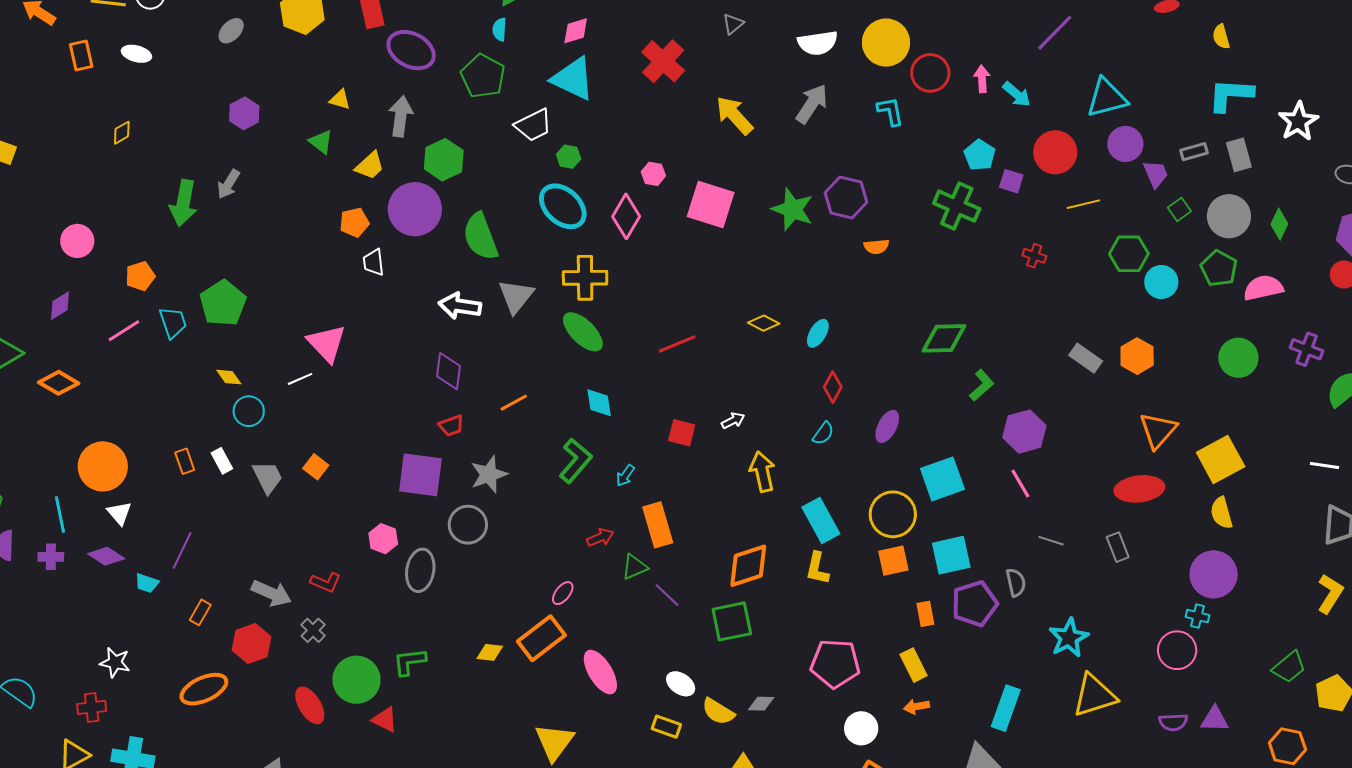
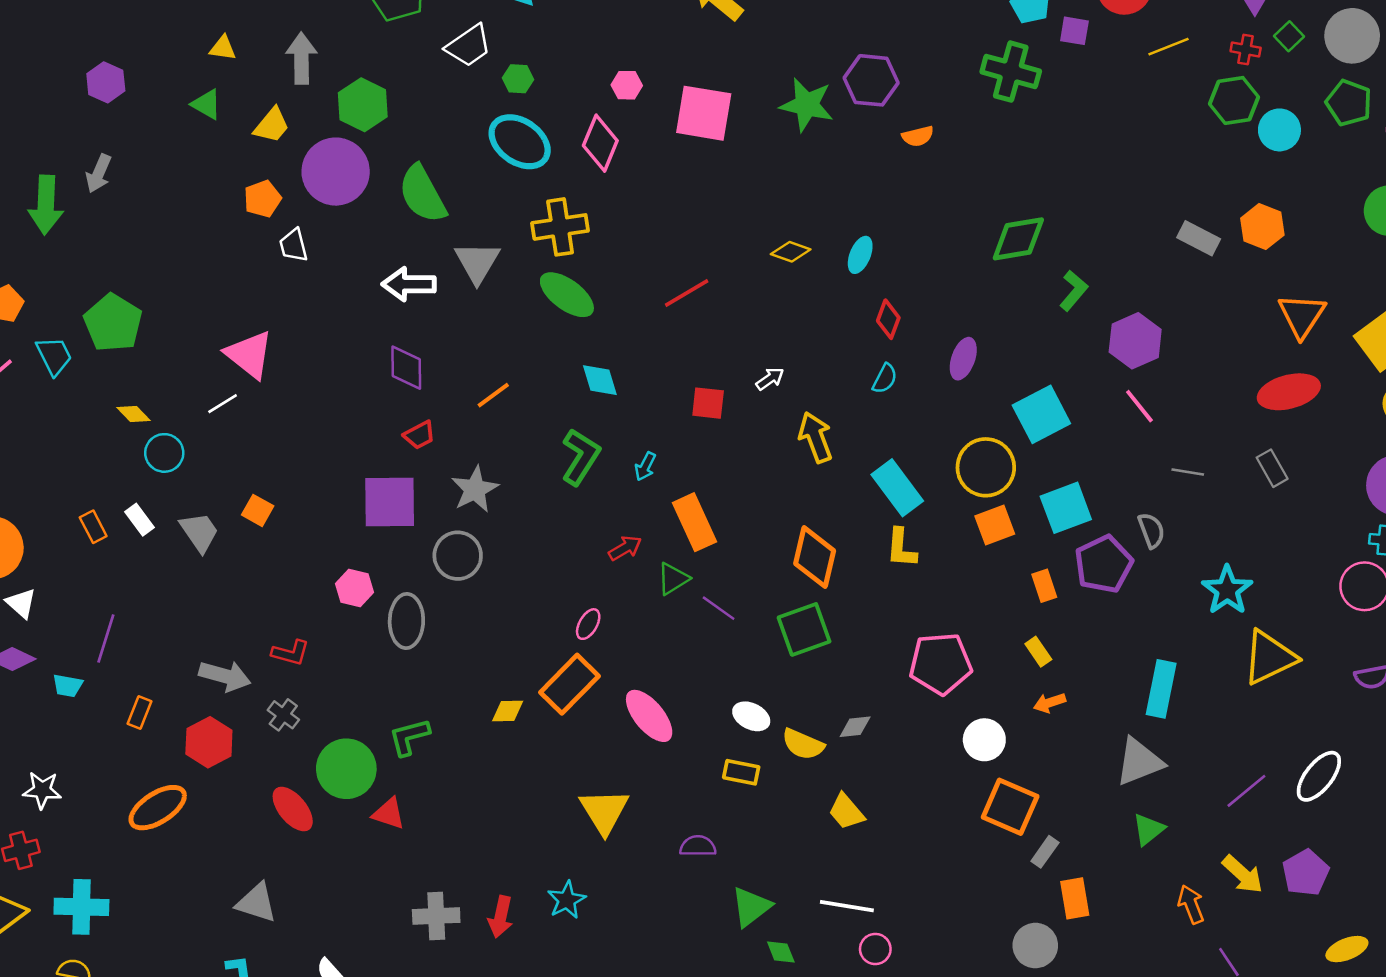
red cross: (1034, 256) -> (1246, 49), moved
orange diamond: (748, 566) -> (815, 557), turned -51
yellow rectangle: (913, 665) -> (1038, 652), size x0.7

